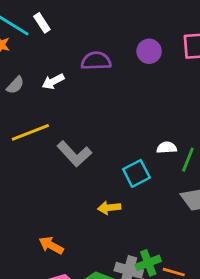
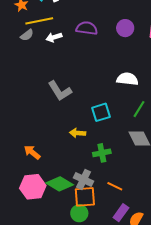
yellow line: (30, 132) -> (39, 21), moved
white semicircle: (167, 148) -> (127, 79), moved, size x1.5
green cross: (148, 263) -> (102, 153), moved

